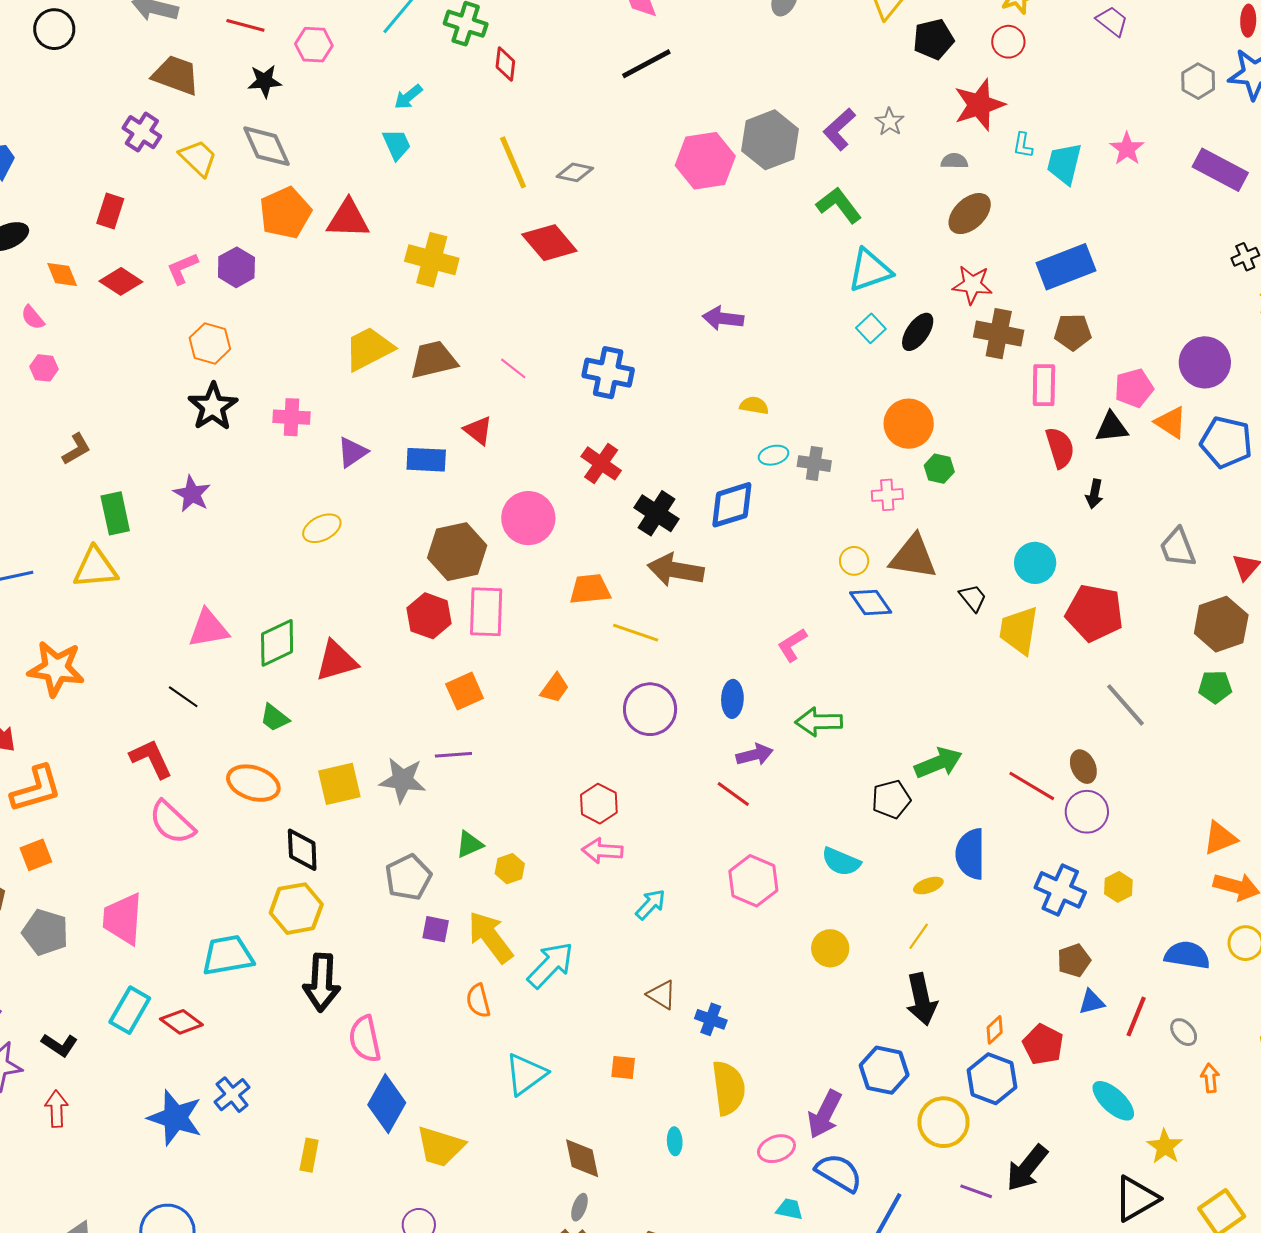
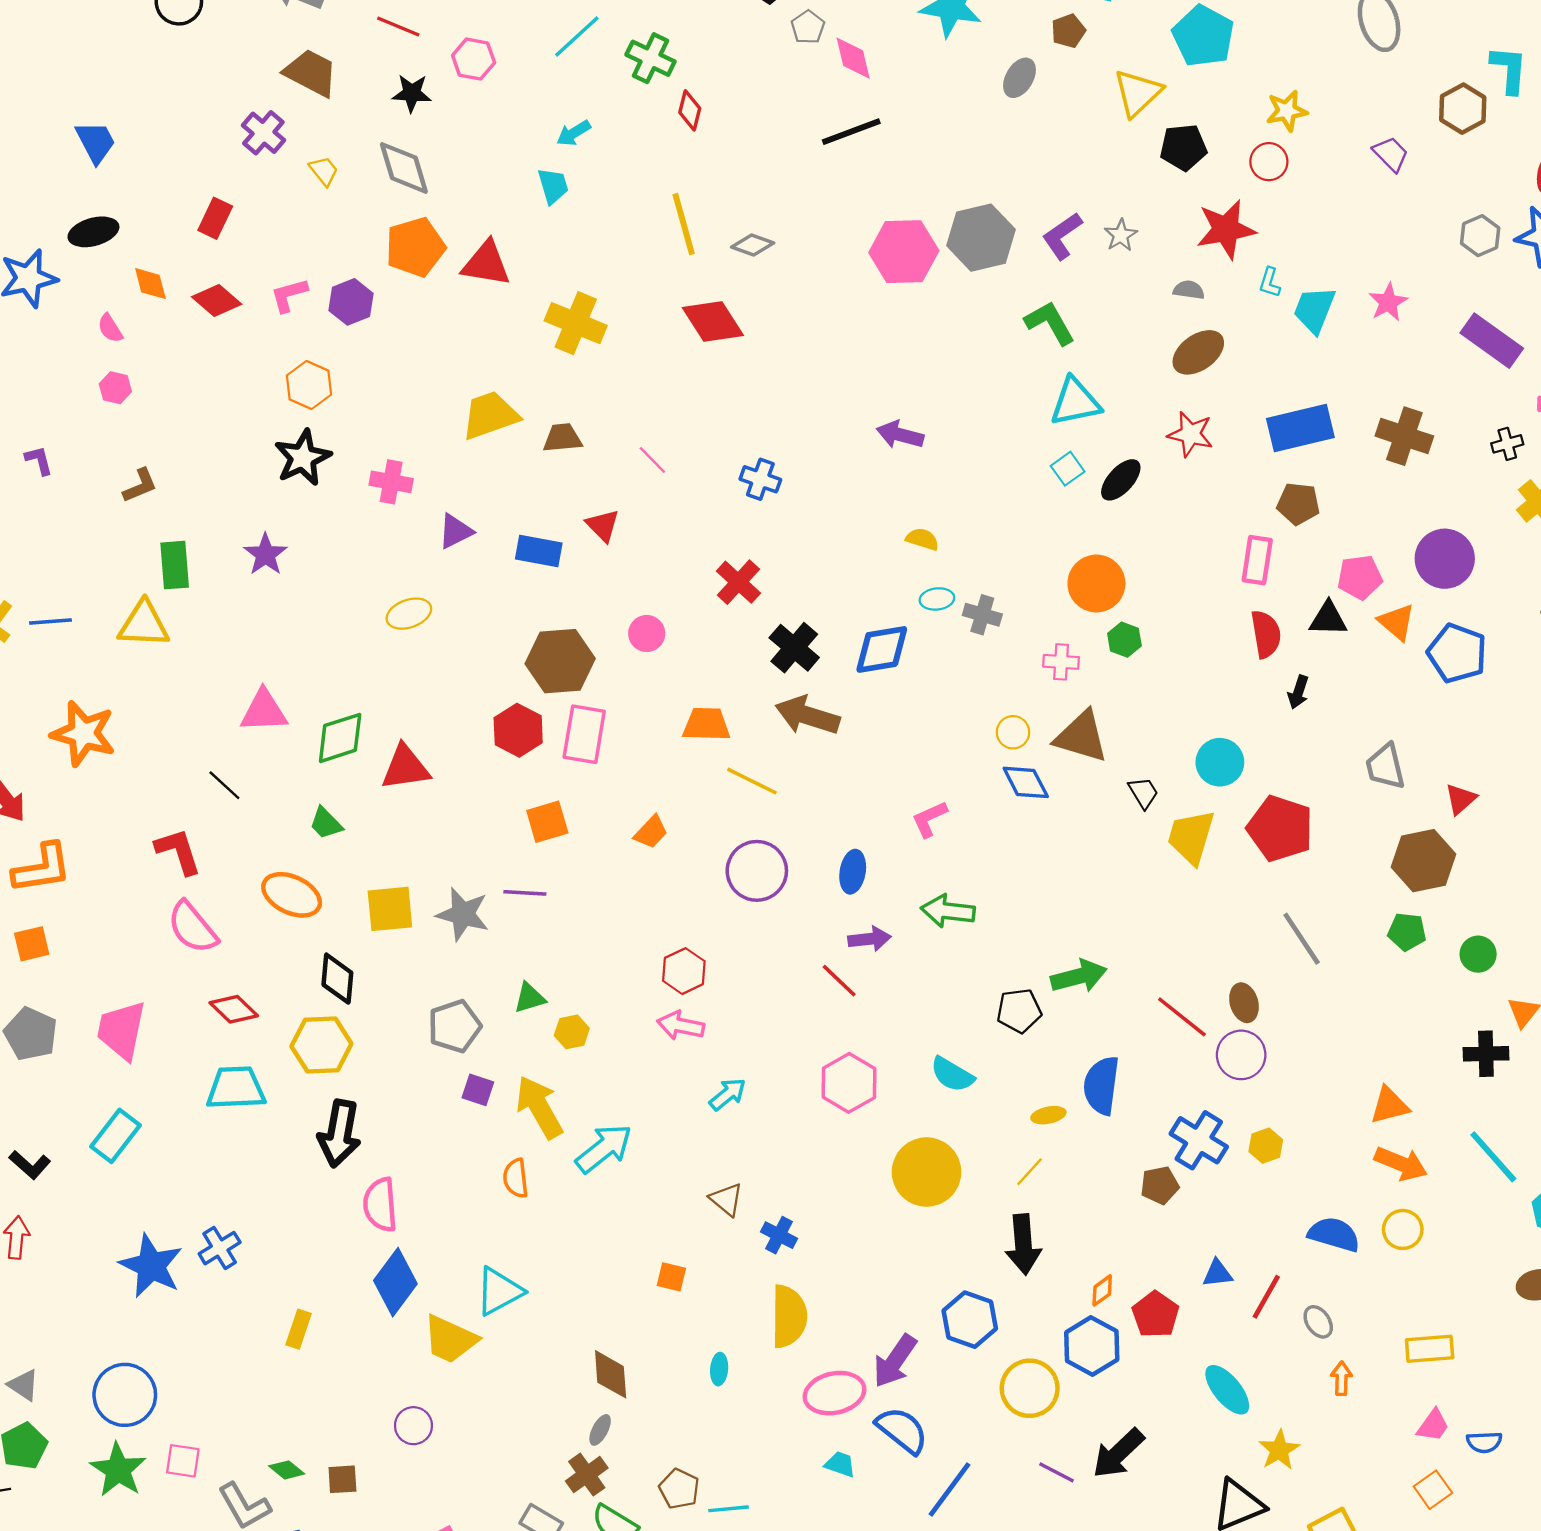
yellow trapezoid: (198, 158) -> (324, 171), size x0.7
brown cross: (999, 334) -> (1404, 436), moved
brown trapezoid: (433, 360) -> (562, 438), size x0.7
blue cross: (608, 373) -> (760, 479), size x0.7
pink circle: (528, 518) -> (647, 634), size x0.6
yellow circle: (830, 948) -> (927, 1172), size x1.6
brown pentagon: (1074, 960) -> (1160, 1185), moved
red diamond: (181, 1022) -> (234, 1009), moved
cyan triangle: (526, 1074) -> (499, 1291), moved
pink ellipse: (777, 1149) -> (835, 1393), size x1.4

